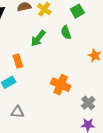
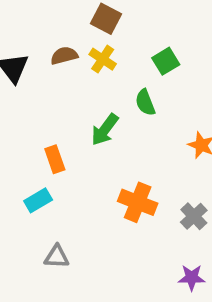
green arrow: (38, 38) -> (105, 130), moved
gray cross: (88, 103) -> (194, 216), moved

